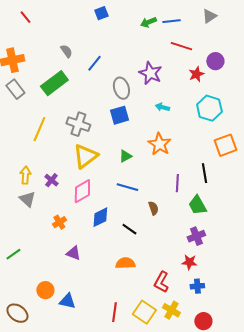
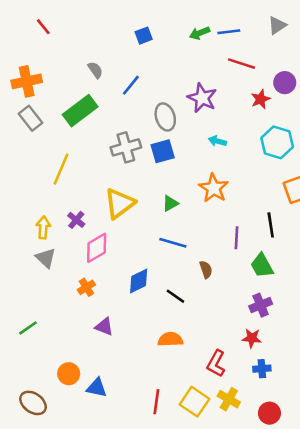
blue square: (101, 13) -> (144, 36), moved
gray cross: (78, 124) -> (126, 147), moved, turned -35
purple cross: (51, 180) -> (76, 220), moved
pink diamond: (82, 191) -> (97, 248), moved

